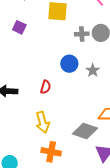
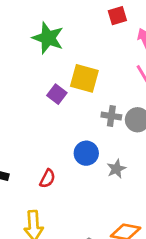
purple square: (19, 27) -> (57, 94), moved

